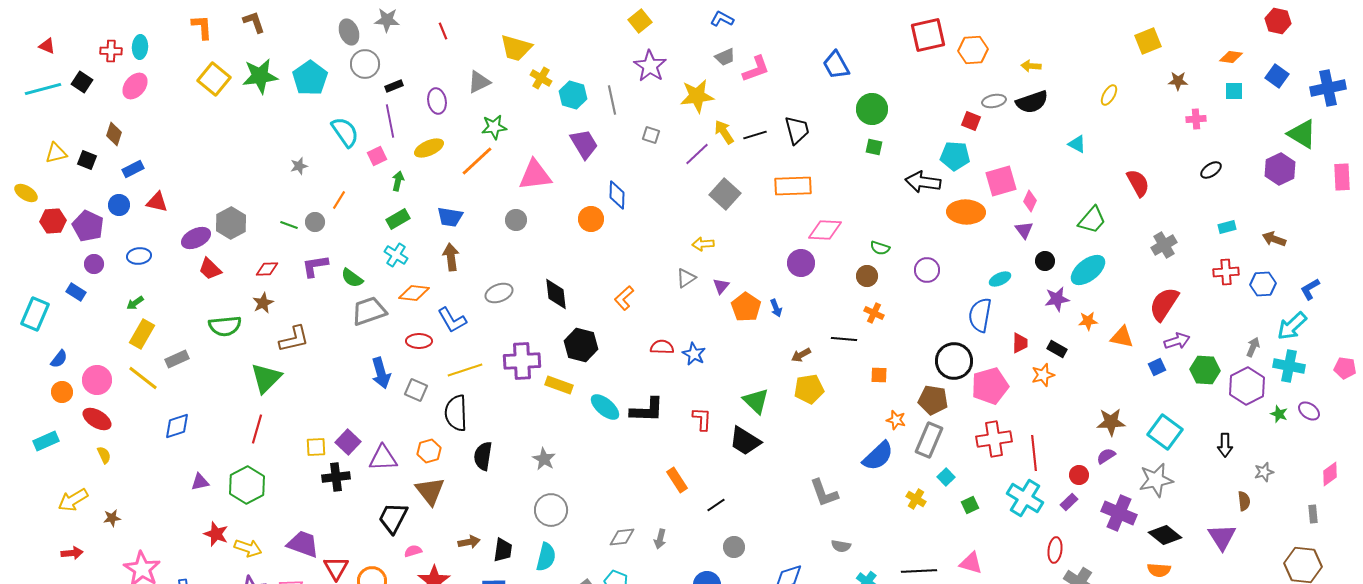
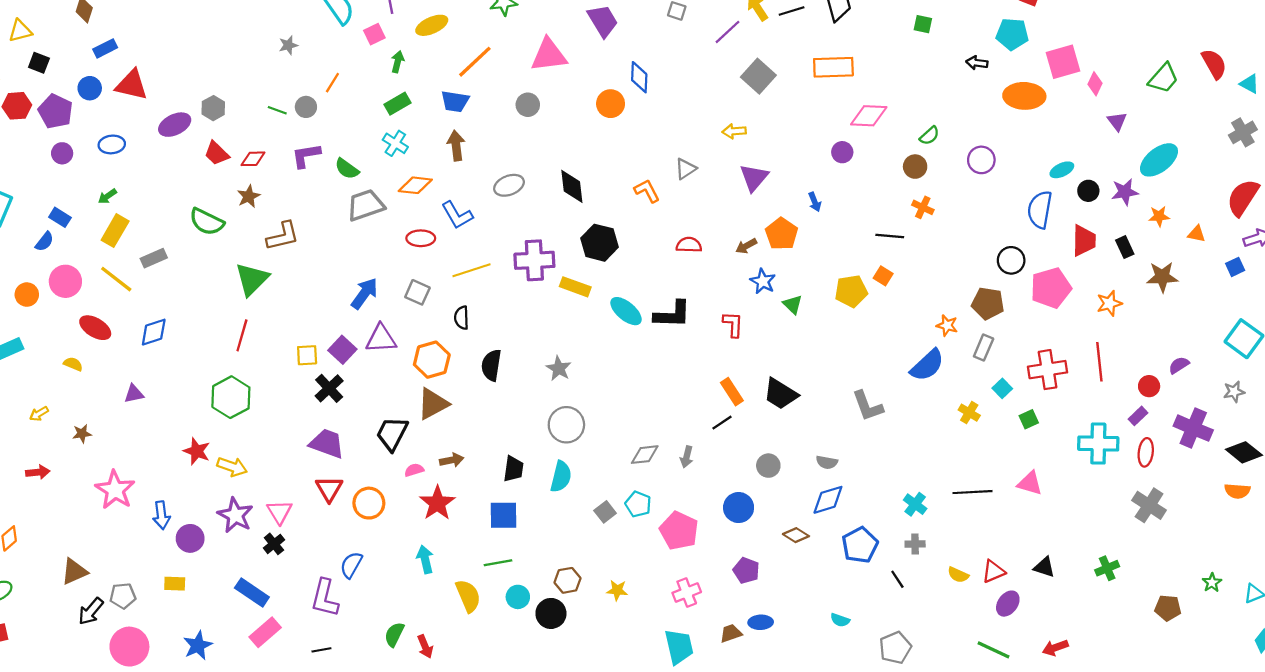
cyan triangle: (1077, 144) -> (1249, 84), moved
black square: (87, 160) -> (39, 63), moved
orange line: (477, 161) -> (475, 62), moved
black arrow: (923, 182) -> (977, 63), size x0.6
red triangle: (157, 202) -> (132, 85), size x1.4
green trapezoid: (1092, 220) -> (1163, 78), moved
gray hexagon: (231, 223) -> (213, 108), size x0.7
purple triangle: (1024, 230) -> (1117, 121), moved
green semicircle: (880, 248) -> (929, 136), turned -60
black circle: (1045, 261) -> (1088, 191), moved
purple circle: (801, 263) -> (842, 152), size x0.7
red trapezoid: (210, 269) -> (217, 153), moved
gray triangle: (686, 278) -> (686, 169), moved
purple triangle: (721, 286) -> (754, 178), size x1.6
blue rectangle: (76, 292) -> (60, 217), moved
orange L-shape: (624, 298) -> (647, 191), turned 105
orange pentagon: (746, 307) -> (782, 234), moved
green semicircle: (225, 326) -> (207, 222), turned 32
orange triangle: (1122, 337) -> (1196, 234), size x0.7
red trapezoid: (1020, 343) -> (1084, 240), size x1.4
black rectangle: (1057, 349) -> (1125, 247), turned 36
blue star: (694, 354) -> (763, 281), moved
brown arrow: (801, 355) -> (746, 246), moved
blue semicircle: (59, 359) -> (44, 242), moved
black circle: (954, 361) -> (1011, 260), size x0.7
blue arrow: (381, 373) -> (364, 293), moved, turned -128
orange square: (879, 375) -> (883, 276), moved, turned 30
orange star: (1043, 375) -> (1109, 303), moved
green triangle: (756, 401) -> (793, 304), size x0.7
black semicircle: (456, 413) -> (462, 318), size x0.6
red ellipse: (97, 419) -> (95, 328), moved
brown star: (1111, 422) -> (1162, 277), moved
red cross: (994, 439) -> (1048, 370), moved
gray rectangle: (929, 440) -> (984, 348), size x0.7
black trapezoid: (745, 441) -> (780, 394), moved
orange hexagon: (429, 451) -> (432, 360), size x1.4
yellow semicircle: (104, 455) -> (73, 364), turned -42
purple triangle: (383, 458) -> (381, 339), moved
black cross: (336, 477) -> (329, 388), turned -36
orange rectangle: (677, 480) -> (732, 392), moved
gray star: (1156, 480) -> (1234, 392), size x0.6
purple triangle: (200, 482) -> (134, 394), moved
brown triangle: (430, 491) -> (433, 404), turned 40
cyan cross: (1025, 498) -> (1098, 444), moved, turned -30
yellow arrow: (73, 500) -> (39, 414), size x0.6
black line: (716, 505) -> (722, 423), moved
brown arrow: (469, 542) -> (452, 460), moved
purple trapezoid: (303, 544) -> (327, 444), moved
gray semicircle: (841, 546) -> (827, 462), moved
red ellipse: (1055, 550) -> (1146, 452), moved

